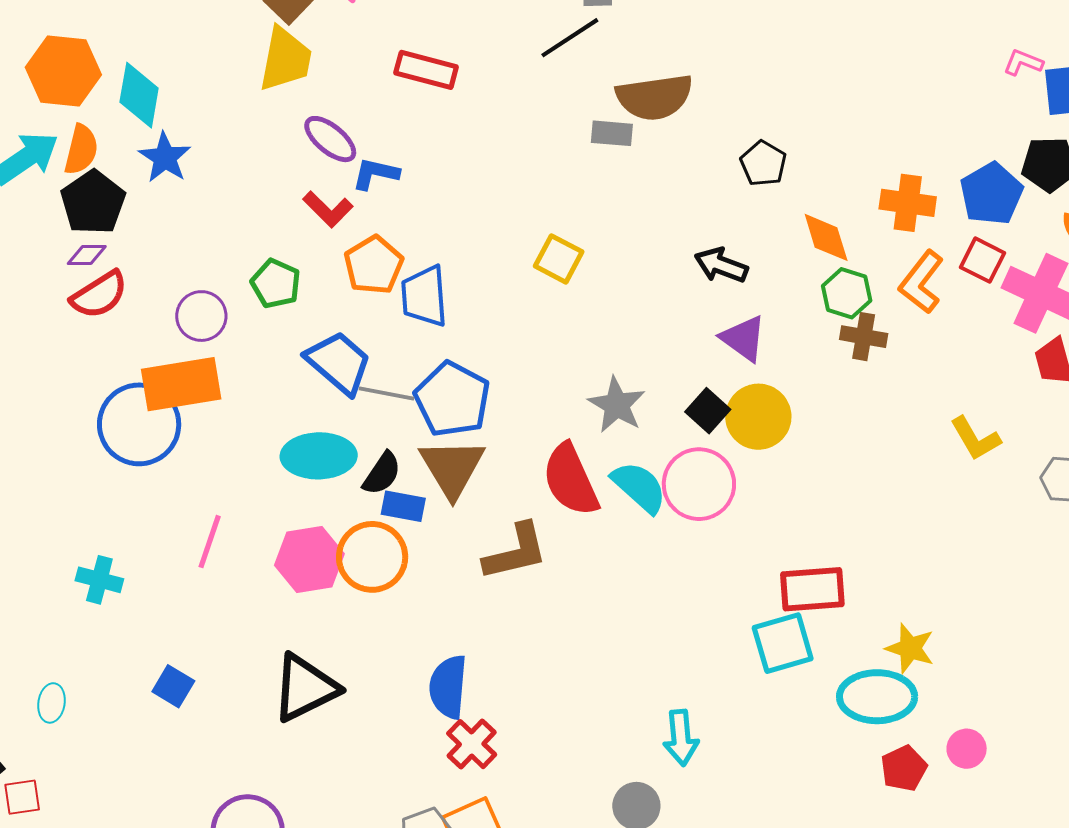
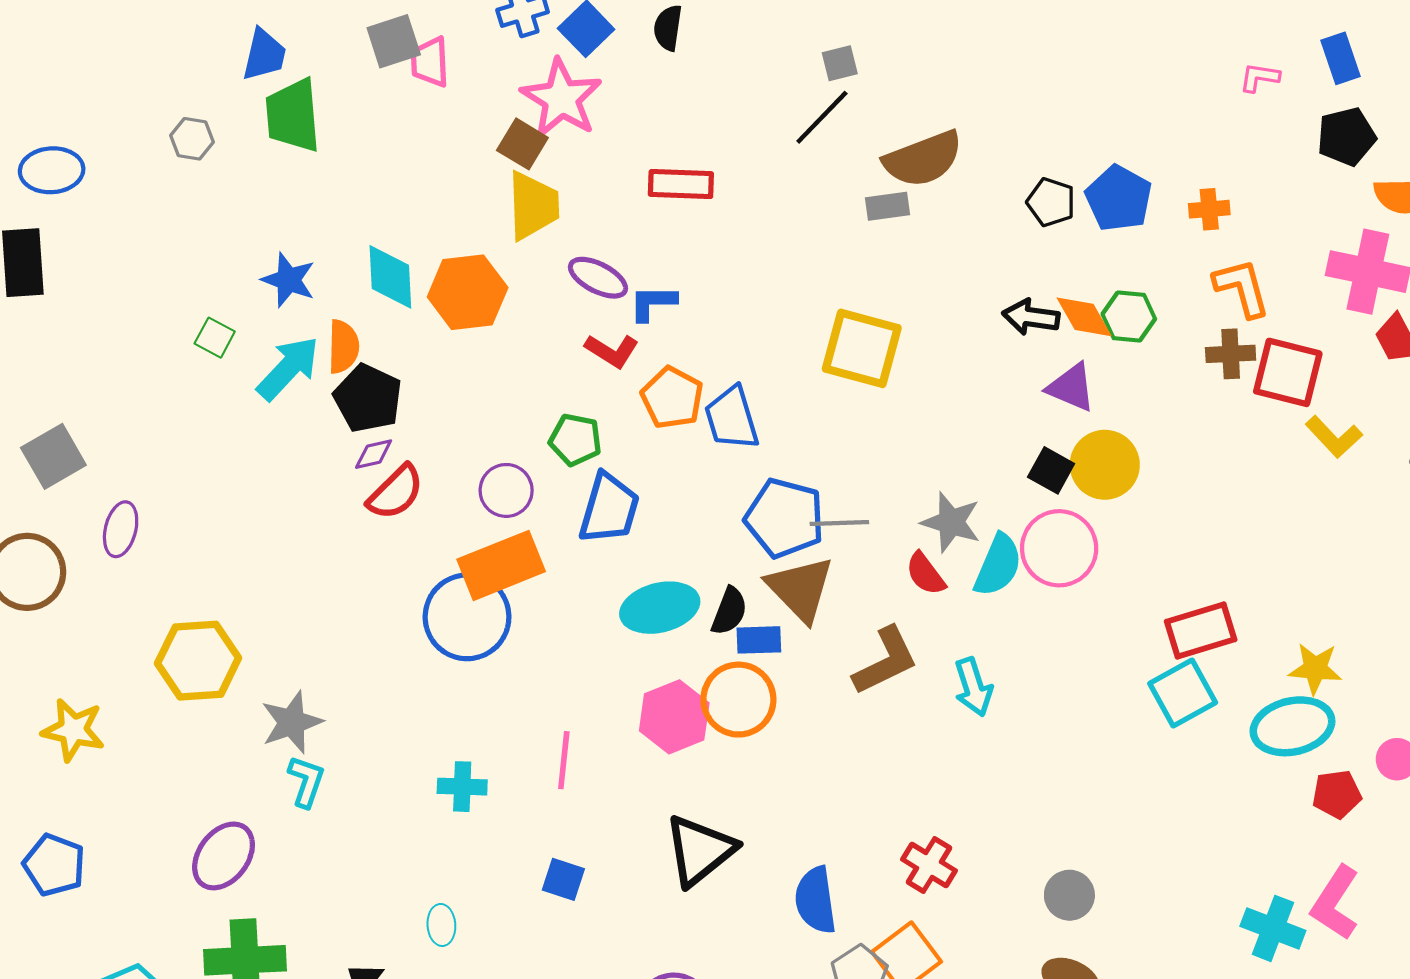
pink L-shape: (1023, 63) -> (1259, 77), moved
orange hexagon: (63, 71) -> (468, 292), moved
blue star: (165, 158) -> (289, 280), moved
blue pentagon: (991, 194) -> (1119, 198), moved
orange cross: (908, 203) -> (1209, 209), size x0.7
orange diamond: (826, 237) -> (1084, 317), moved
yellow square: (559, 259) -> (862, 348), size x1.6
red square: (982, 260) -> (1288, 372), moved, size x1.5
orange L-shape: (921, 282) -> (1242, 288), turned 140
green hexagon: (847, 293) -> (1129, 316), moved
brown cross: (864, 337) -> (1231, 354), moved
blue trapezoid: (339, 363) -> (609, 509), moved, turned 78
gray line: (386, 393) -> (839, 523), moved
gray star: (617, 405) -> (951, 522), moved
red semicircle: (571, 480) -> (926, 574), size x0.6
cyan semicircle: (639, 487) -> (998, 565), turned 84
pink line: (210, 542) -> (564, 760), moved
blue semicircle: (448, 687) -> (816, 900), moved
cyan arrow: (681, 738) -> (973, 687), moved
red cross: (472, 744) -> (929, 865), moved
red pentagon: (904, 768) -> (1337, 794), turned 30

